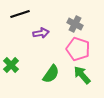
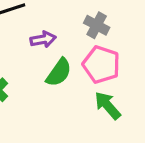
green semicircle: (51, 74) -> (59, 72), moved

